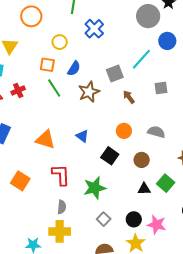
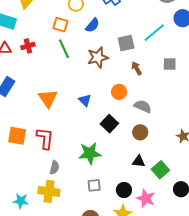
blue semicircle: (74, 69) -> (92, 25), moved
orange circle: (124, 131) -> (119, 92), moved
gray semicircle: (156, 132) -> (143, 106), moved
orange triangle: (45, 140) -> (48, 98), turned 30
red L-shape: (61, 175) -> (45, 138), moved
orange square: (20, 181) -> (17, 136), turned -30
green square: (166, 183) -> (160, 170), moved
gray square: (104, 219) -> (94, 185), turned 32

